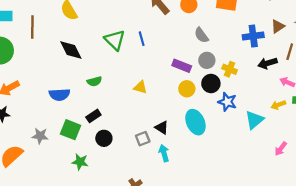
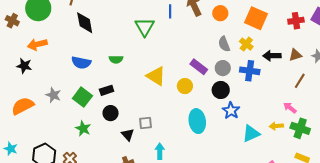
blue cross: (253, 36) -> (250, 71), moved
blue line: (142, 39) -> (170, 11), moved
black diamond: (71, 50) -> (85, 23), moved
black arrow: (267, 63) -> (272, 56), moved
yellow cross: (230, 69) -> (246, 44), moved
yellow triangle: (140, 87) -> (156, 76), size x1.5
yellow circle: (187, 89) -> (185, 86), moved
black triangle: (162, 128) -> (128, 135), moved
cyan arrow: (164, 153) -> (160, 151), moved

